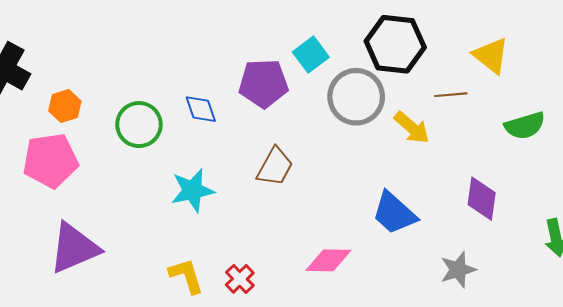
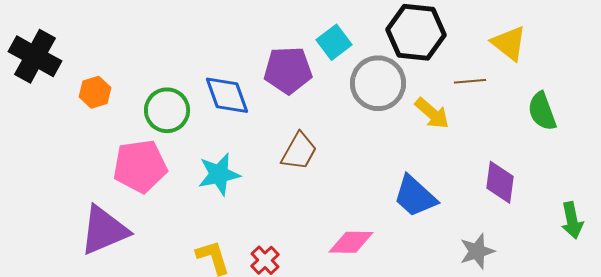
blue diamond: (201, 109) -> (227, 95), size x1.4
green semicircle: (525, 126) -> (542, 111), turned 87
pink pentagon: (50, 161) -> (140, 166), moved

